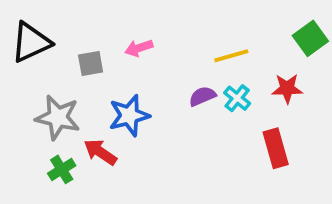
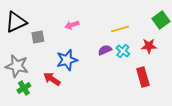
gray square: (91, 63) -> (38, 37), moved
gray star: (58, 117) -> (17, 66), moved
green cross: (62, 169) -> (24, 88), moved

